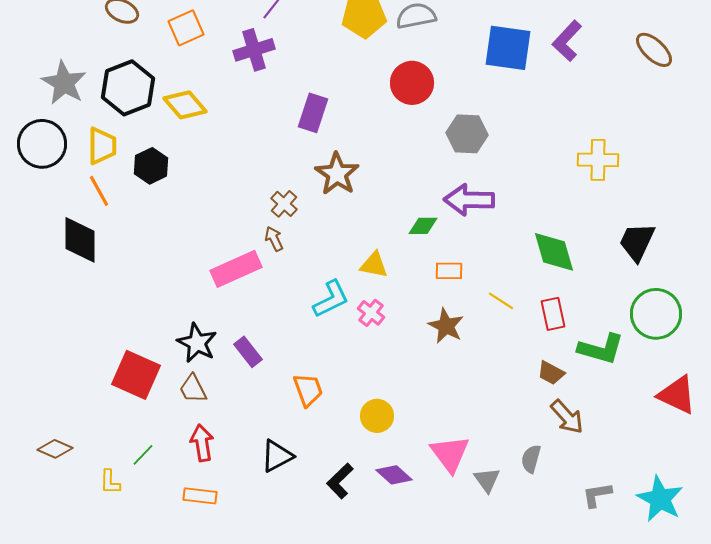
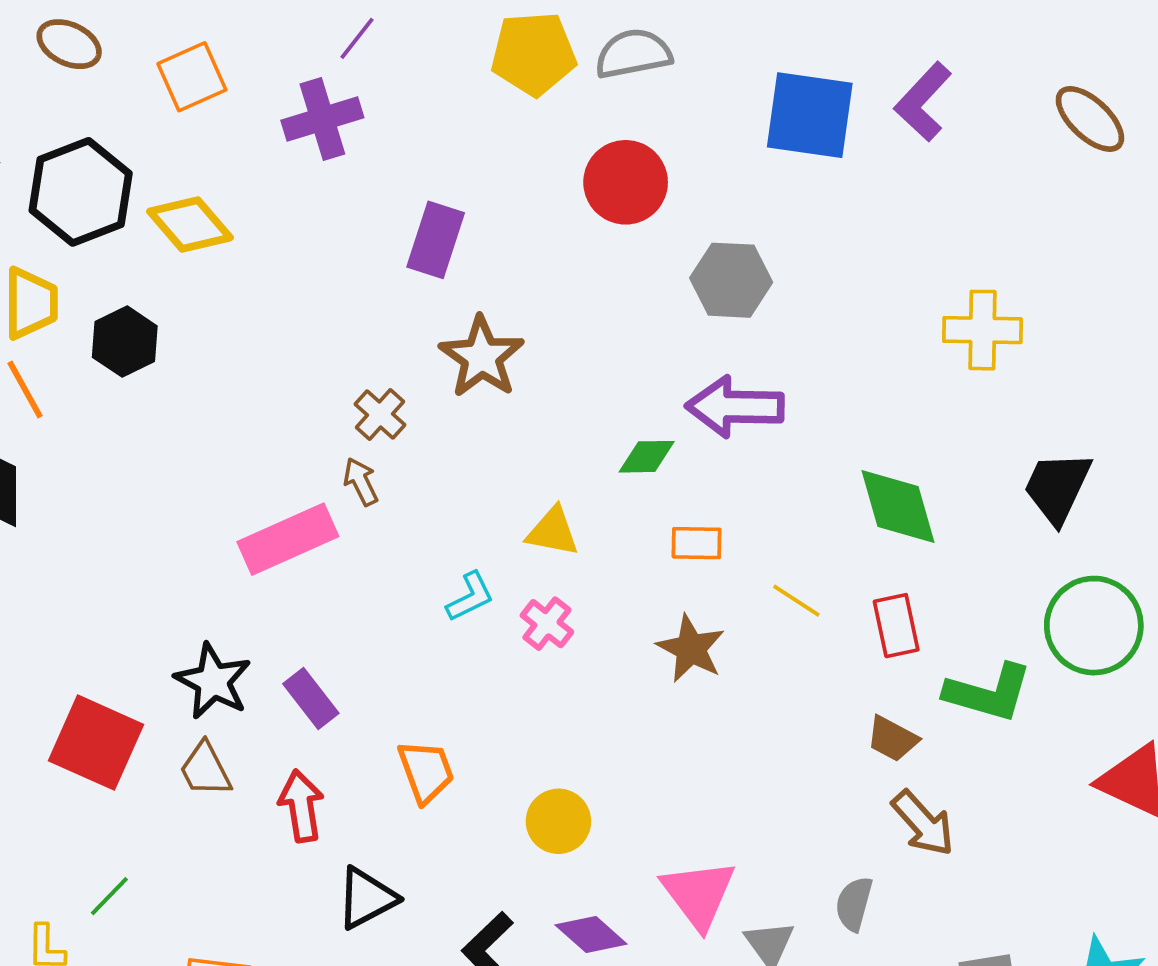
cyan L-shape: (331, 299) -> (470, 597), size x0.7
red arrow: (202, 443) -> (301, 806), moved

